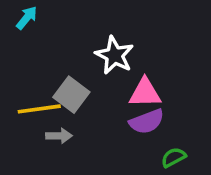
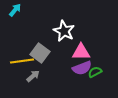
gray arrow: (59, 136) -> (33, 76), turned -40
green semicircle: (174, 157) -> (95, 72), moved

